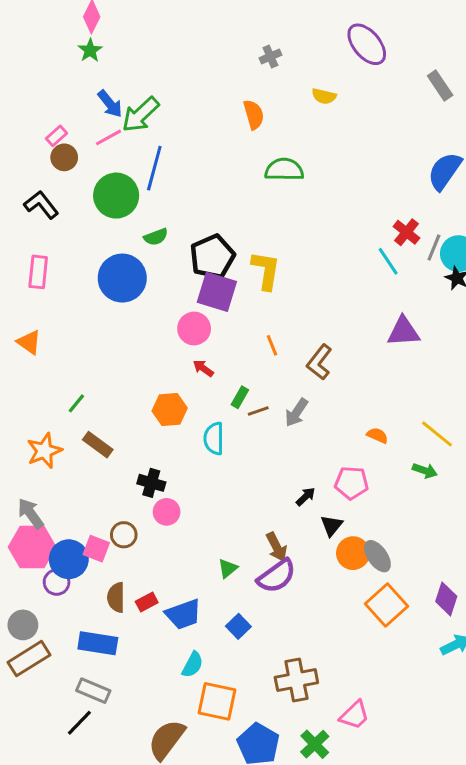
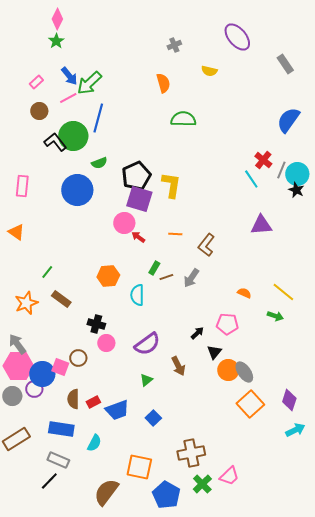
pink rectangle: (57, 136) -> (36, 82), moved
black L-shape: (41, 205) -> (55, 142), moved
orange line: (272, 345) -> (175, 234), turned -64
red arrow: (203, 368) -> (138, 237), moved
purple semicircle: (277, 576) -> (147, 344), moved
gray circle: (23, 625) -> (12, 396), moved
cyan semicircle: (193, 665) -> (94, 443), moved
green cross: (315, 744) -> (202, 484), moved

